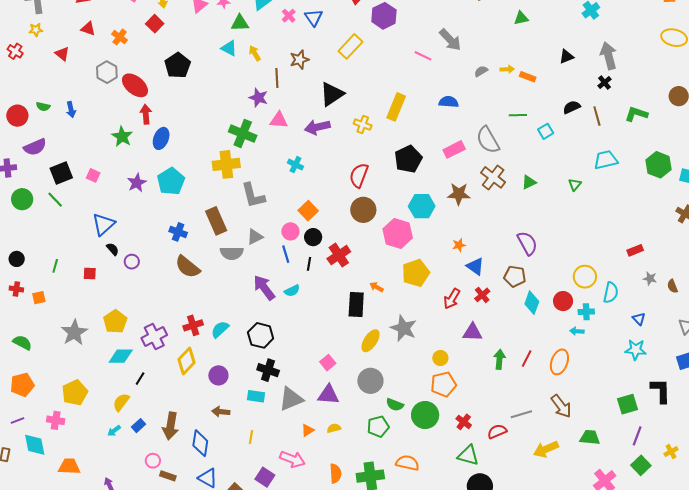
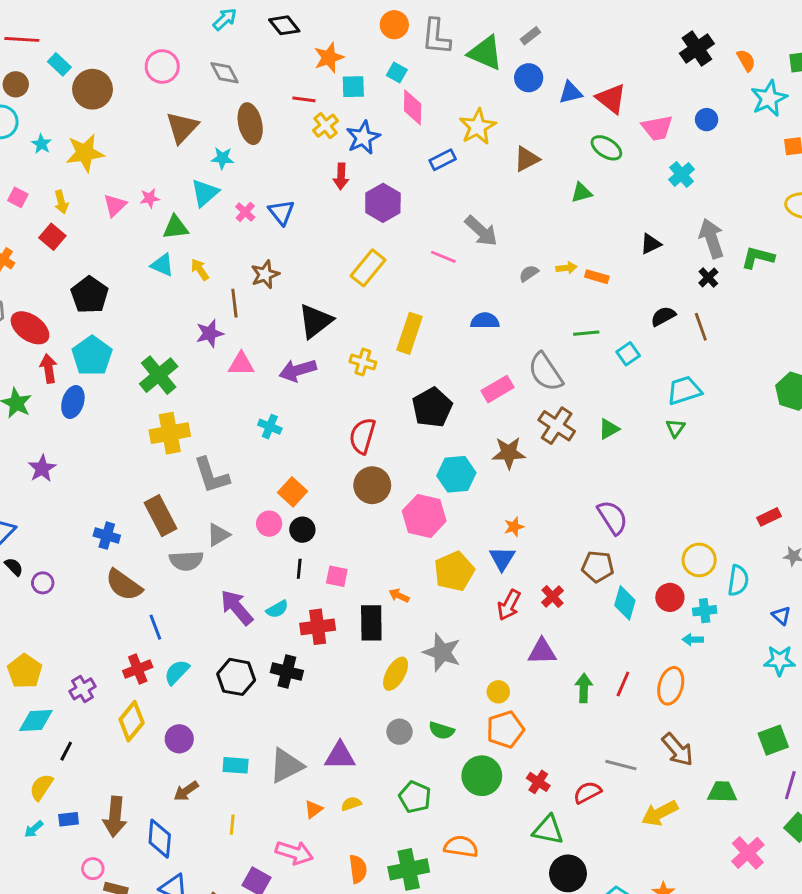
yellow rectangle: (351, 46) -> (368, 268), moved
purple star: (258, 98) -> (210, 333), turned -30
green L-shape: (636, 114) -> (758, 258), moved
green cross: (243, 134) -> (159, 375), moved, turned 32
cyan trapezoid: (606, 160) -> (684, 390), moved
cyan pentagon: (171, 181) -> (92, 356), moved
blue line: (286, 254) -> (155, 627), moved
red cross: (339, 255) -> (318, 627), moved, turned 30
blue triangle: (475, 266) -> (502, 559), moved, turned 30
purple cross: (154, 336) -> (83, 689), size x0.7
pink square: (328, 363) -> (337, 576), moved, turned -35
black cross: (268, 370) -> (287, 672), moved
gray circle: (370, 381) -> (399, 732), size x0.7
green semicircle: (395, 405) -> (442, 731), moved
brown arrow: (221, 412) -> (186, 791), turned -36
gray line: (521, 414) -> (621, 765), turned 35
blue rectangle: (138, 426) -> (69, 819), turned 40
green pentagon: (378, 427) -> (415, 797), turned -30

